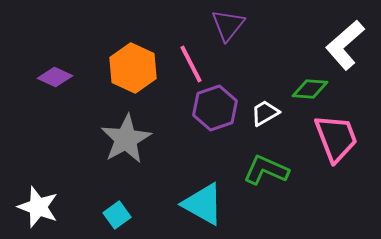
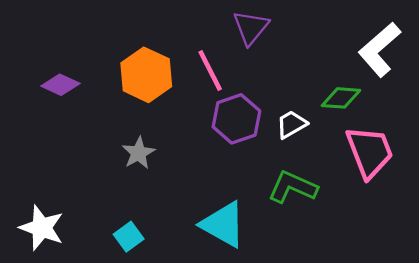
gray star: (126, 139) -> (139, 153), size x0.6

